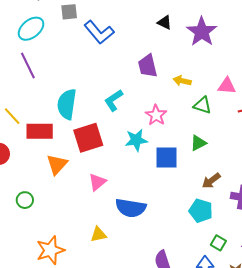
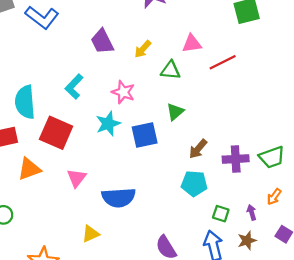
yellow arrow: (182, 81) -> (143, 49), turned -48
red square: (88, 138) -> (56, 133), turned -36
orange triangle: (57, 164) -> (29, 169), turned 40

